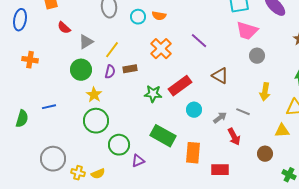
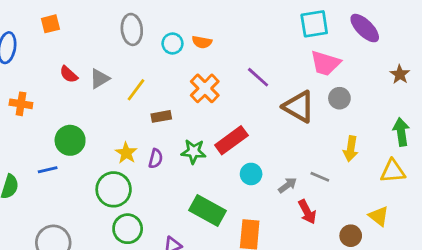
red semicircle: (64, 28) -> (69, 74), moved
green circle: (81, 70) -> (70, 140), moved
purple semicircle: (110, 72) -> (156, 159), moved
brown triangle: (220, 76) -> (299, 107), moved, size x1.4
yellow star: (94, 95) -> (126, 153), moved
yellow triangle: (282, 131) -> (379, 216), moved, turned 42
green circle: (119, 145) -> (128, 229), moved

